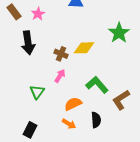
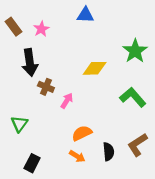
brown cross: (61, 54) -> (46, 87), moved
green L-shape: (97, 85) -> (133, 97), moved
green triangle: (37, 92) -> (19, 124), moved
brown L-shape: (121, 100) -> (137, 145), moved

